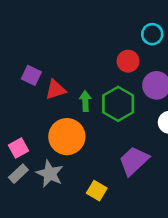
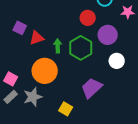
pink square: (18, 148) -> (11, 79), turned -32
gray star: (50, 174) -> (33, 97), turned 30

